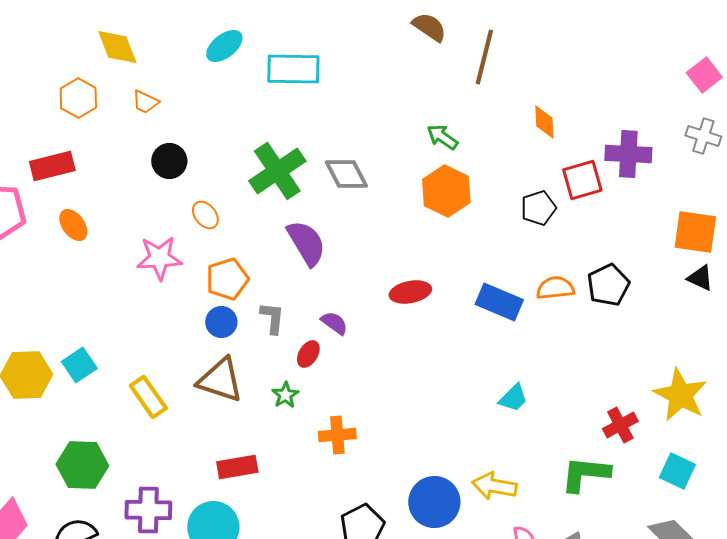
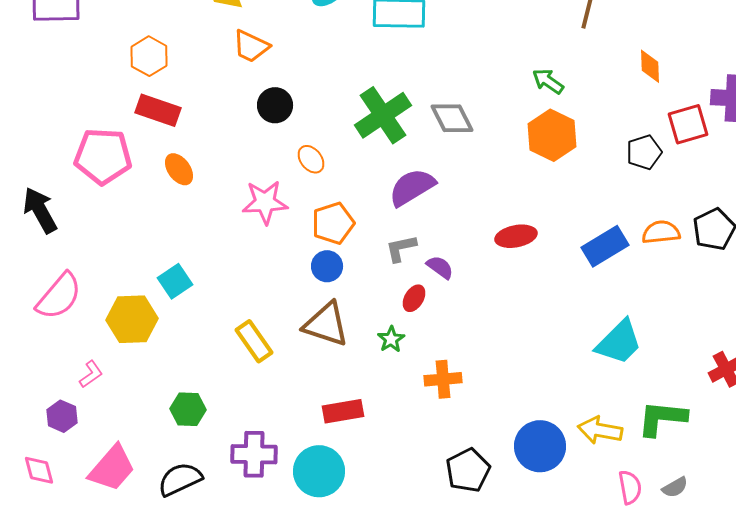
orange hexagon: (78, 98) -> (149, 56), moved
orange trapezoid: (145, 102) -> (251, 46), size x1.4
red rectangle: (52, 166) -> (158, 110), turned 33
purple semicircle: (306, 243) -> (412, 187), turned -90
blue rectangle: (499, 302) -> (605, 246), turned -54
gray L-shape: (272, 318) -> (401, 248), moved, turned -108
cyan square: (79, 365) -> (175, 281), moved
cyan trapezoid: (513, 398) -> (619, 342), size x1.6
green hexagon: (82, 465) -> (188, 409), size x0.7
green L-shape: (585, 474) -> (662, 418), moved

